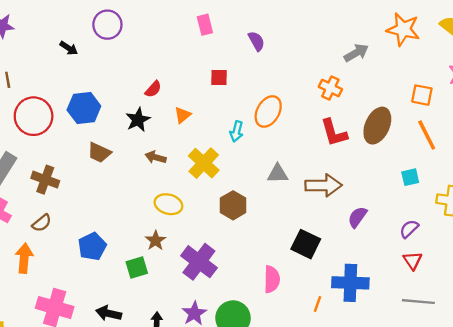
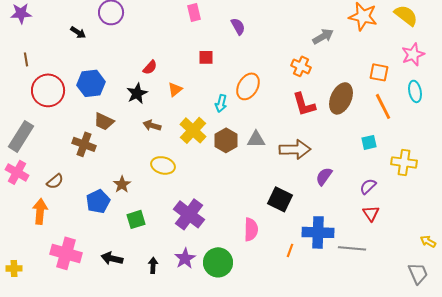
brown cross: (45, 180) -> (84, 144), moved
brown hexagon: (233, 205) -> (226, 140), moved
brown star: (156, 241) -> (122, 184), moved
gray line: (418, 302) -> (352, 248), moved

